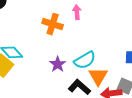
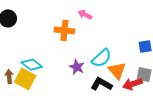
pink arrow: (77, 12) -> (85, 15), turned -48

